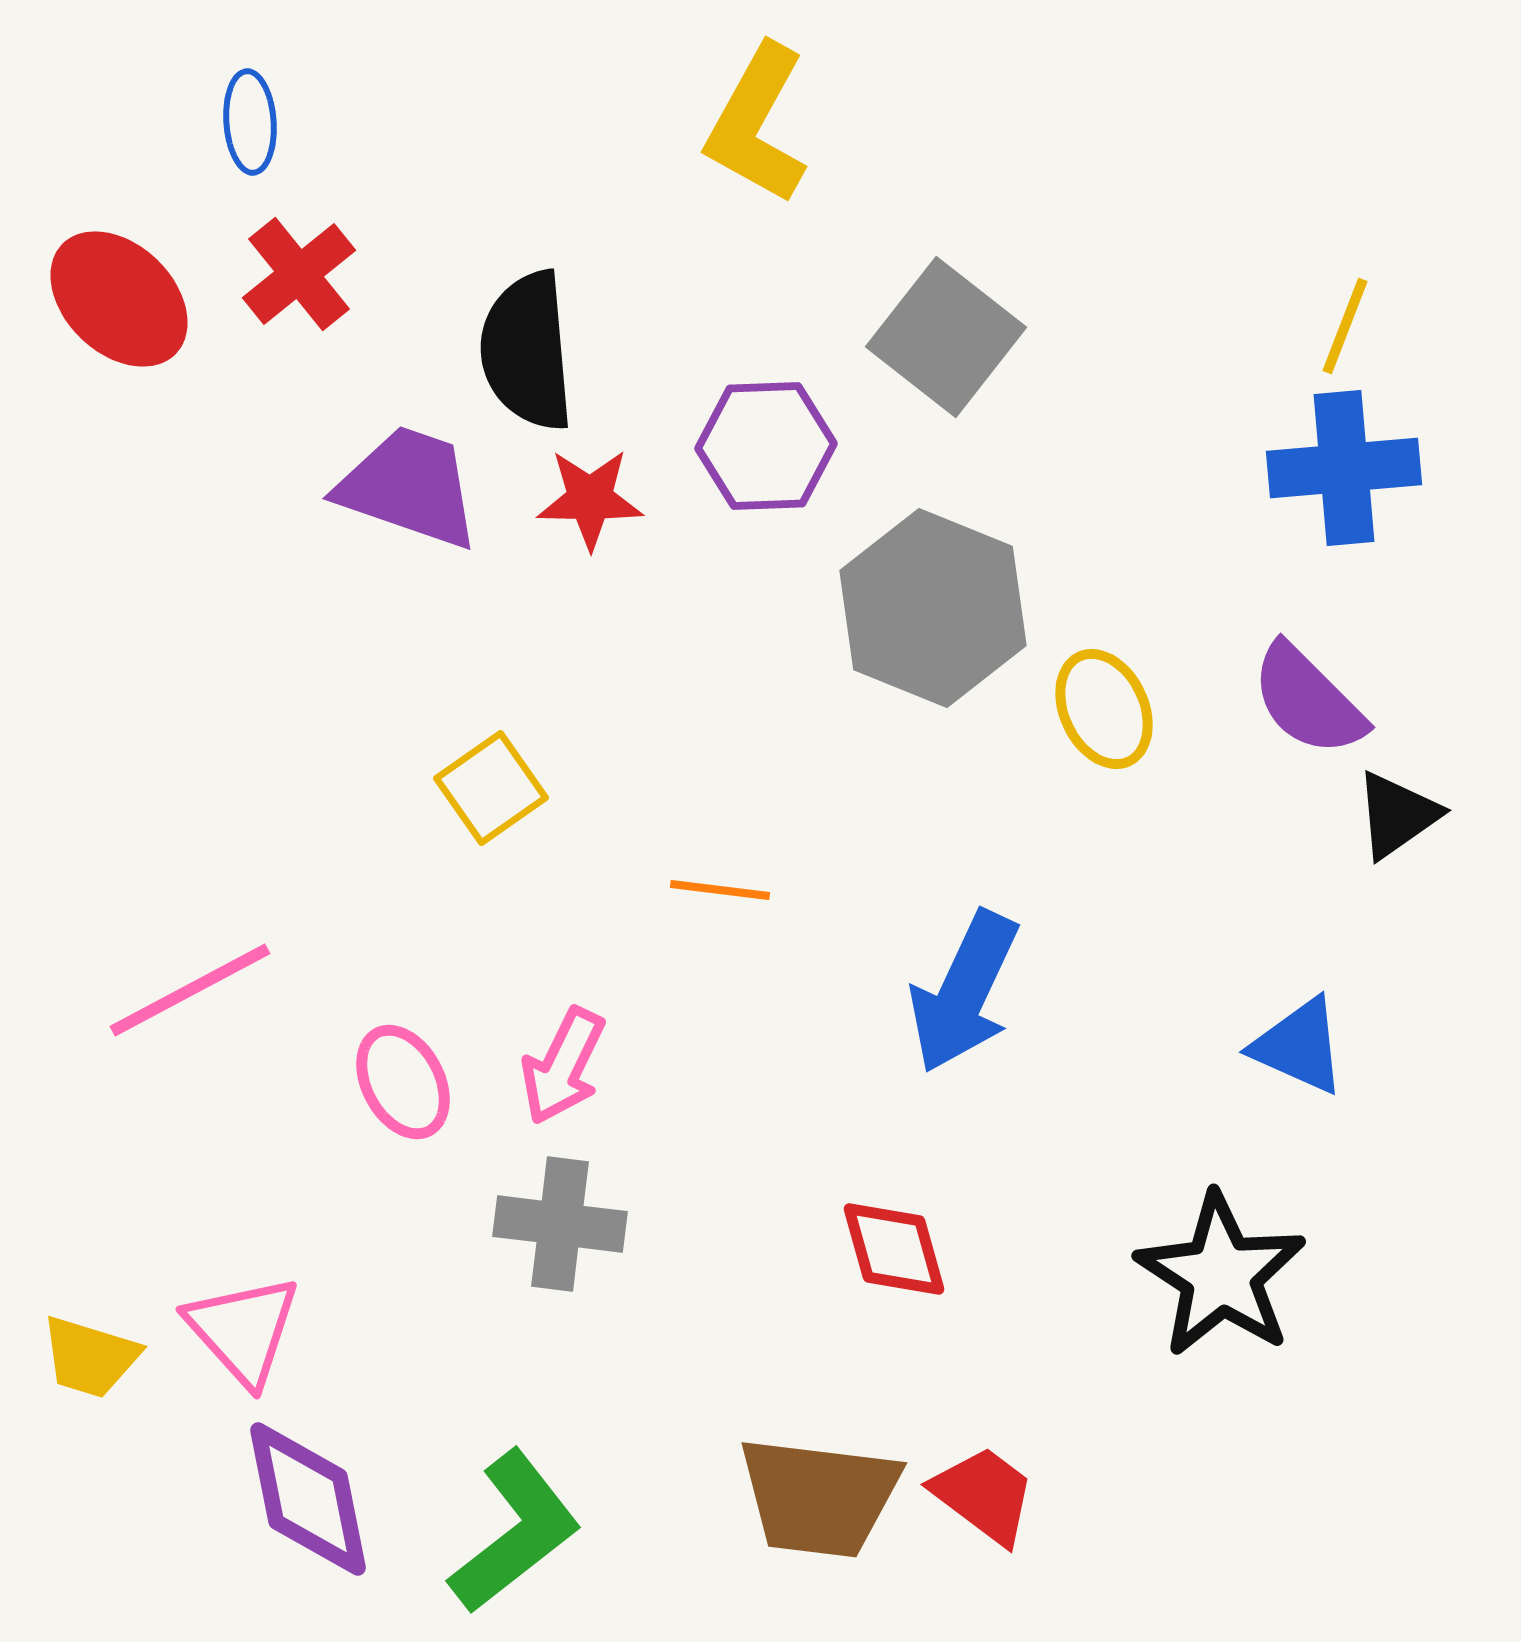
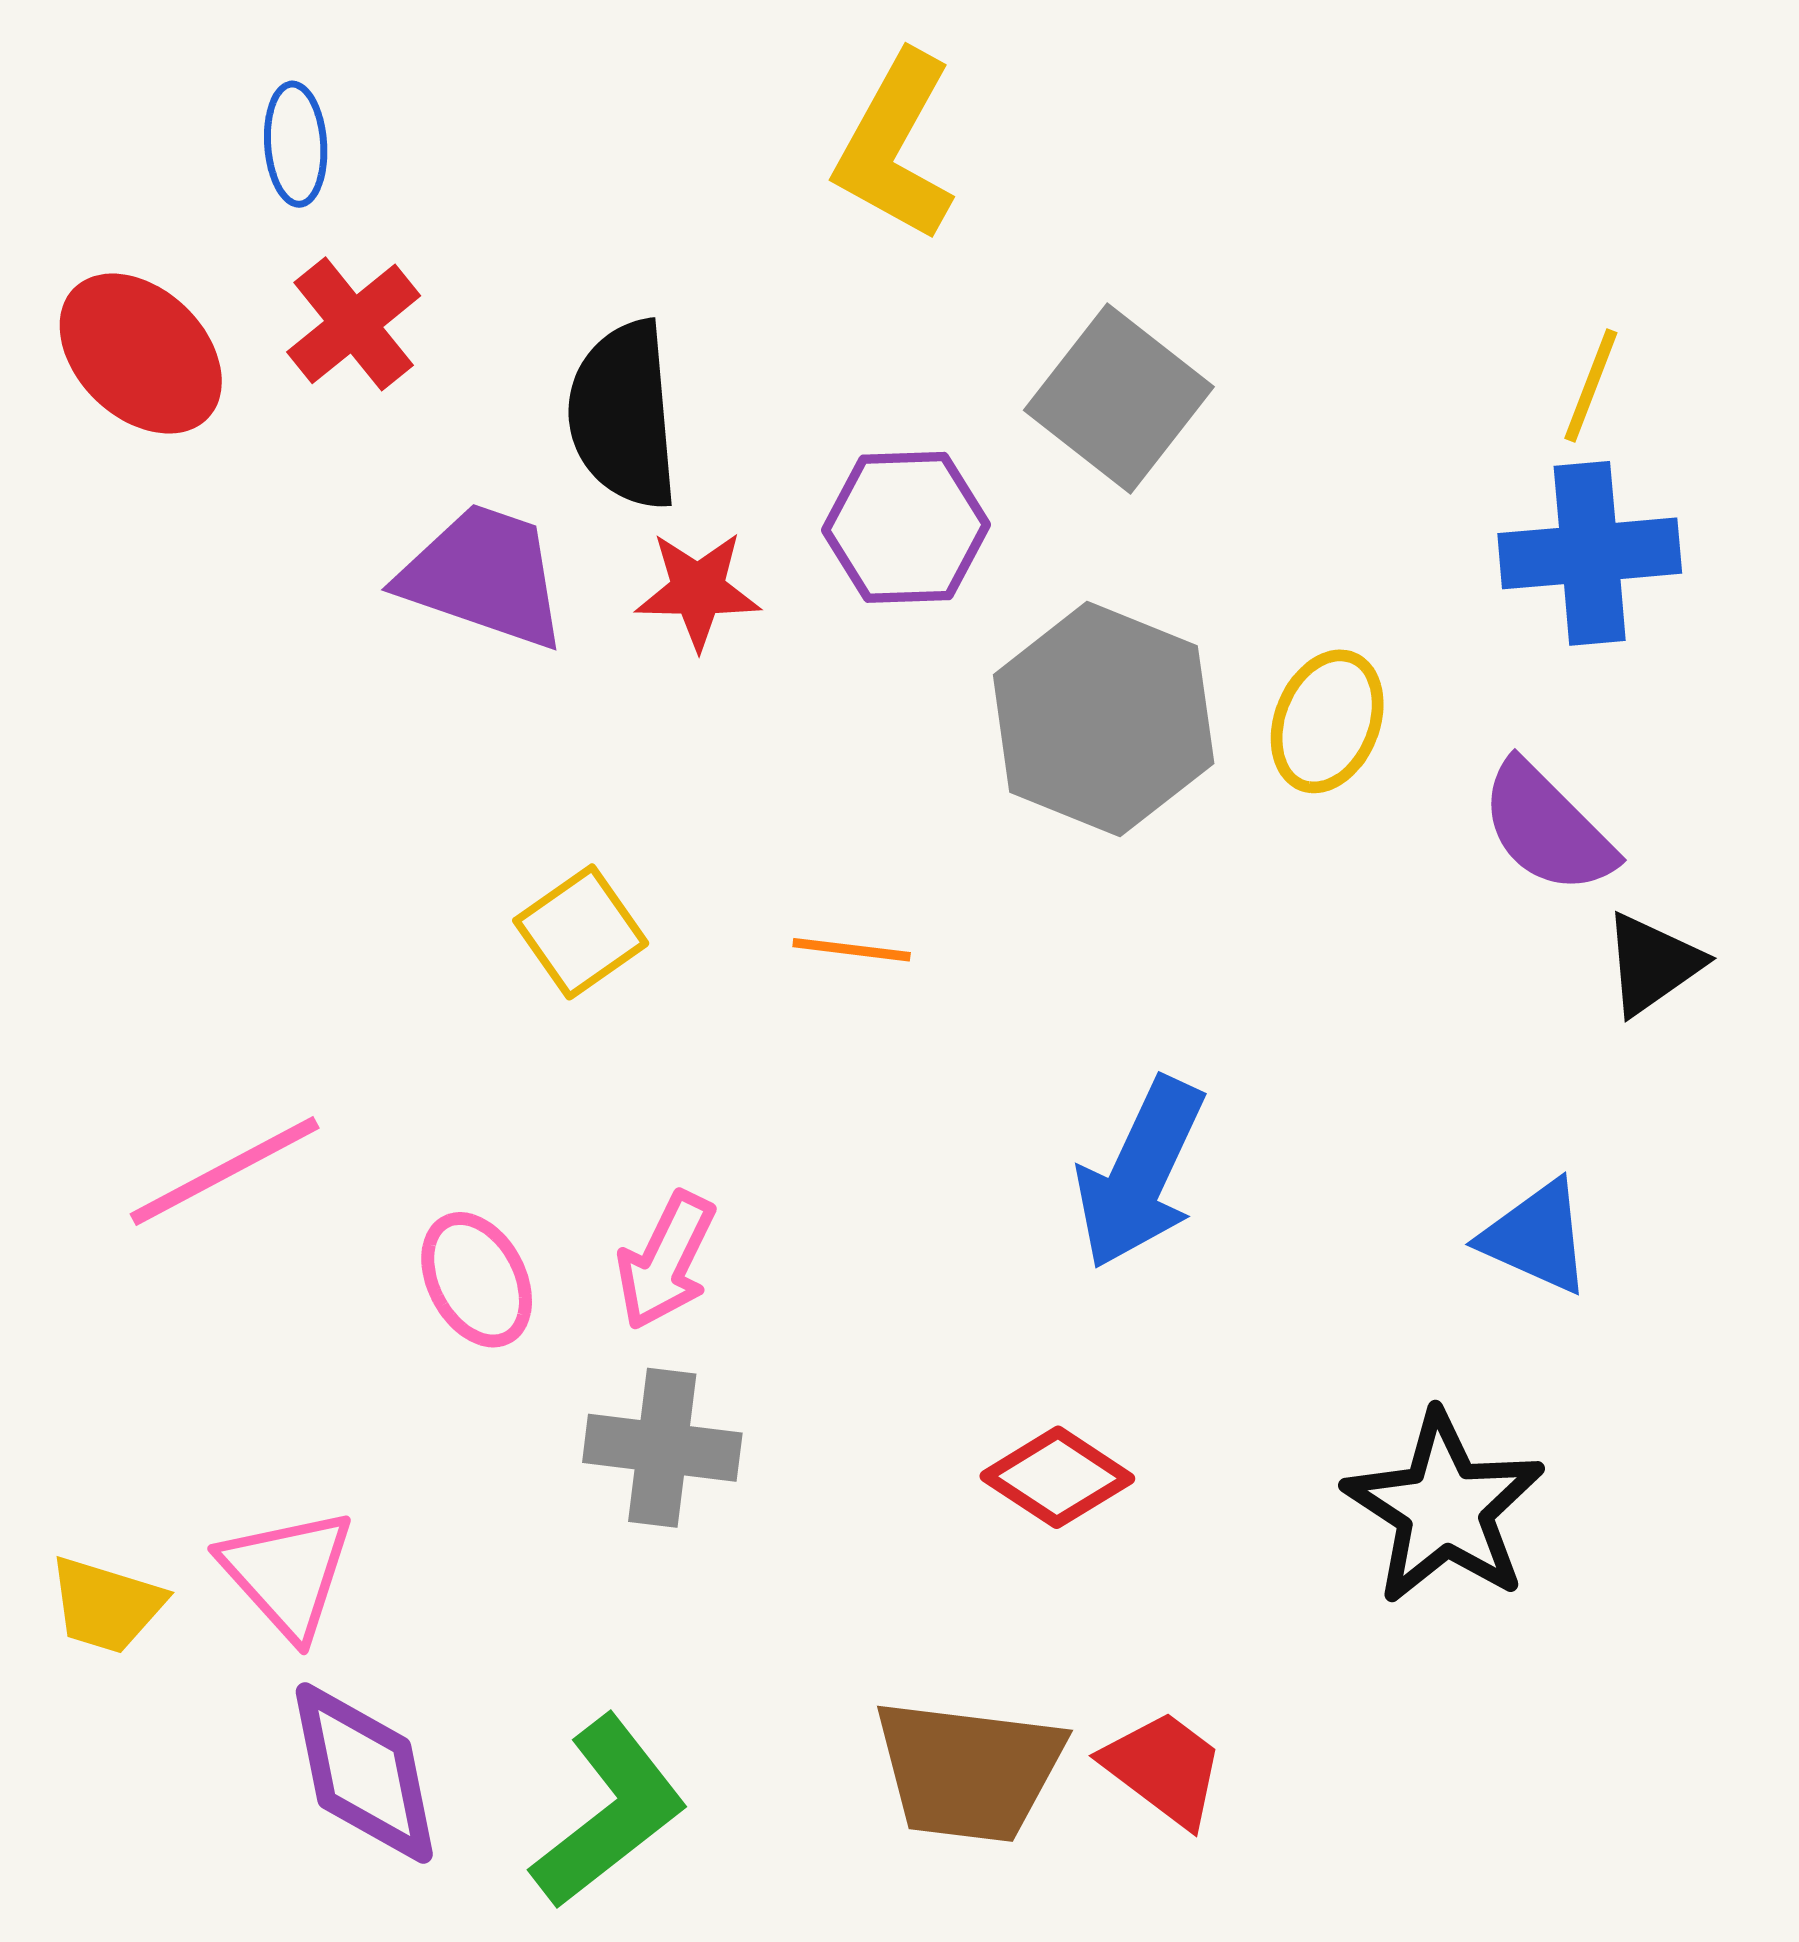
yellow ellipse: (1104, 709) -> (1327, 721), moved, turned 47
orange line: (720, 890) -> (852, 950), moved
red diamond: (894, 1249) -> (1057, 1477), turned -41

